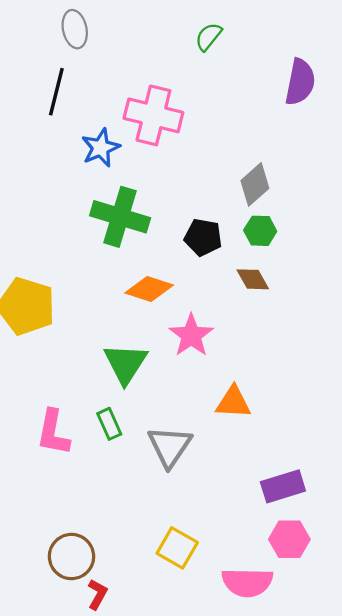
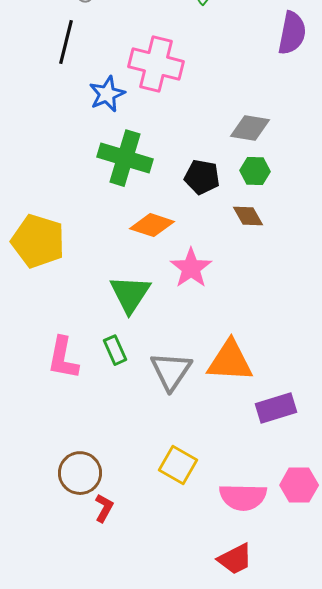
gray diamond: (255, 184) -> (250, 128), turned 51
orange triangle: (233, 402) -> (230, 361), moved, size x1.4
pink hexagon: (289, 539) -> (299, 485), moved

